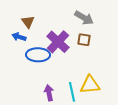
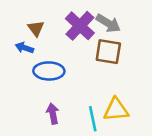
brown square: (84, 40) -> (108, 52), size x1.5
purple cross: (58, 42) -> (80, 26), moved
purple arrow: (49, 93) -> (53, 114), moved

